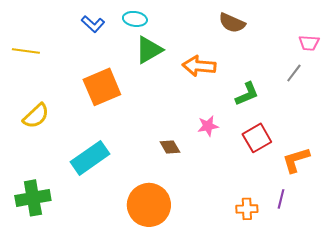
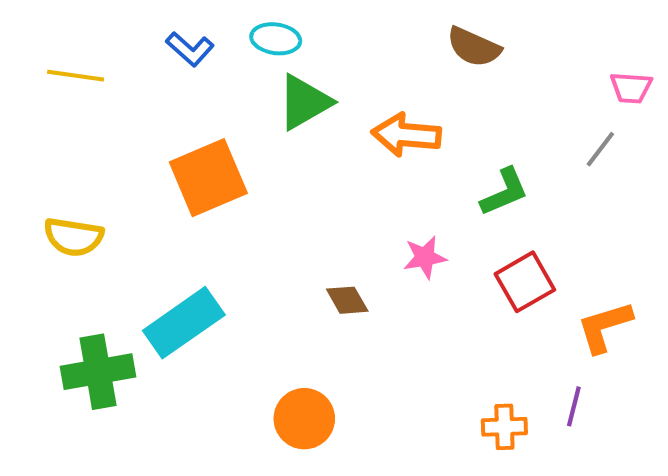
yellow line: (26, 51) -> (76, 76), moved
yellow semicircle: (36, 116) -> (74, 237), turned 52
green cross: (33, 198) -> (98, 372), moved
orange circle: (149, 205) -> (304, 419), size x0.7

